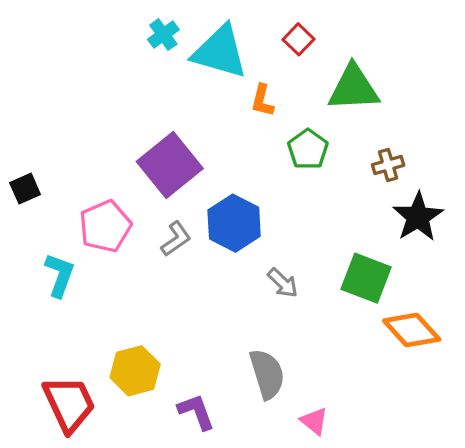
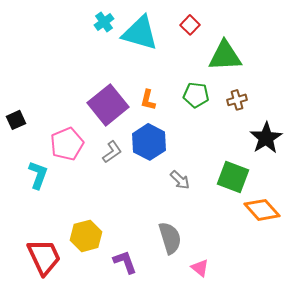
orange L-shape: (262, 101) -> (148, 100), moved
green pentagon: (308, 149) -> (196, 95), turned -30
brown cross: (388, 165) -> (237, 100), moved

